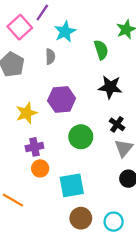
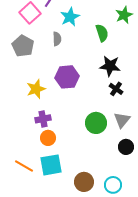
black cross: (117, 124) -> (116, 89), moved
green circle: (81, 137) -> (96, 123), moved
cyan square: (72, 185) -> (51, 165), moved

